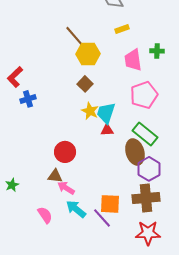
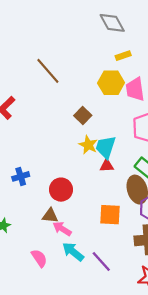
brown line: (76, 38) -> (48, 71), moved
yellow hexagon: (88, 54) -> (111, 83), moved
blue cross: (28, 99) -> (21, 176), moved
orange square: (110, 204) -> (110, 215), moved

